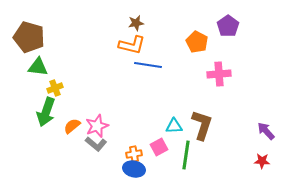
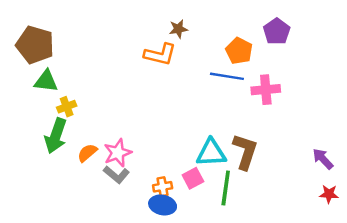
brown star: (136, 23) -> (178, 29), moved
blue line: (148, 65) -> (227, 76), moved
cyan triangle: (174, 126) -> (211, 153), size x1.5
red star: (262, 161) -> (329, 194), moved

